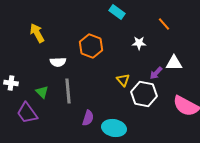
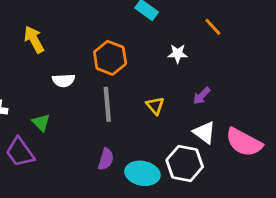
white triangle: (174, 63) -> (204, 132), moved, turned 36
gray line: (68, 91) -> (107, 104), moved
white hexagon: (144, 94) -> (185, 163), moved

